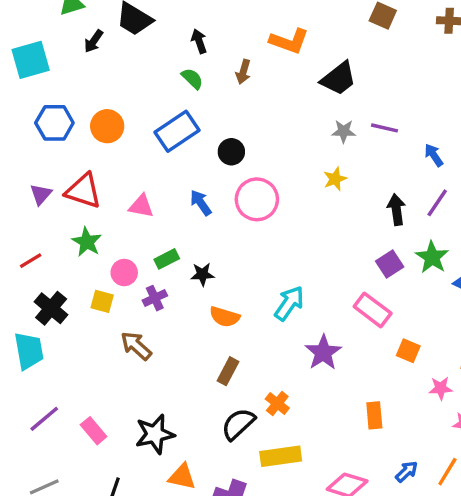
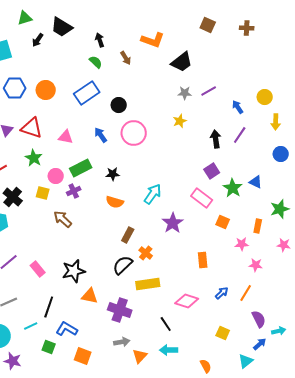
brown arrow: (243, 72) -> (126, 58), turned -48
purple line: (384, 128) -> (209, 91), turned -42
green star: (432, 257) -> (233, 188), moved
green rectangle: (167, 259) -> (81, 168), size x1.5
black star: (202, 274) -> (113, 174), moved
brown rectangle: (228, 371) -> (128, 235), moved

